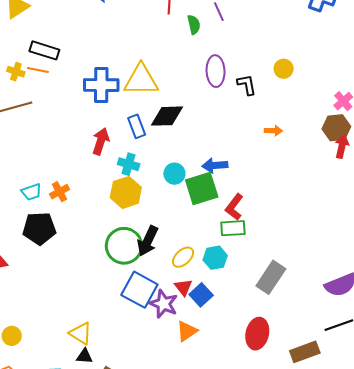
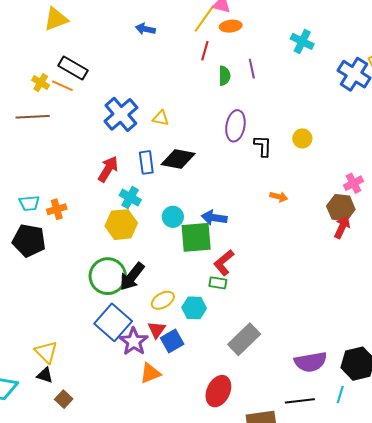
yellow triangle: (141, 80) -> (161, 118), size x0.5
blue cross: (101, 85) -> (121, 114), turned 36
green rectangle: (233, 228) -> (218, 283), size x0.7

